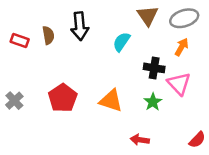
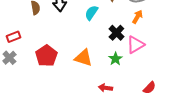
red rectangle: (20, 40) -> (13, 37), moved, turned -40
black cross: (154, 68) -> (116, 33), turned 35
pink triangle: (179, 84) -> (135, 45), turned 42

